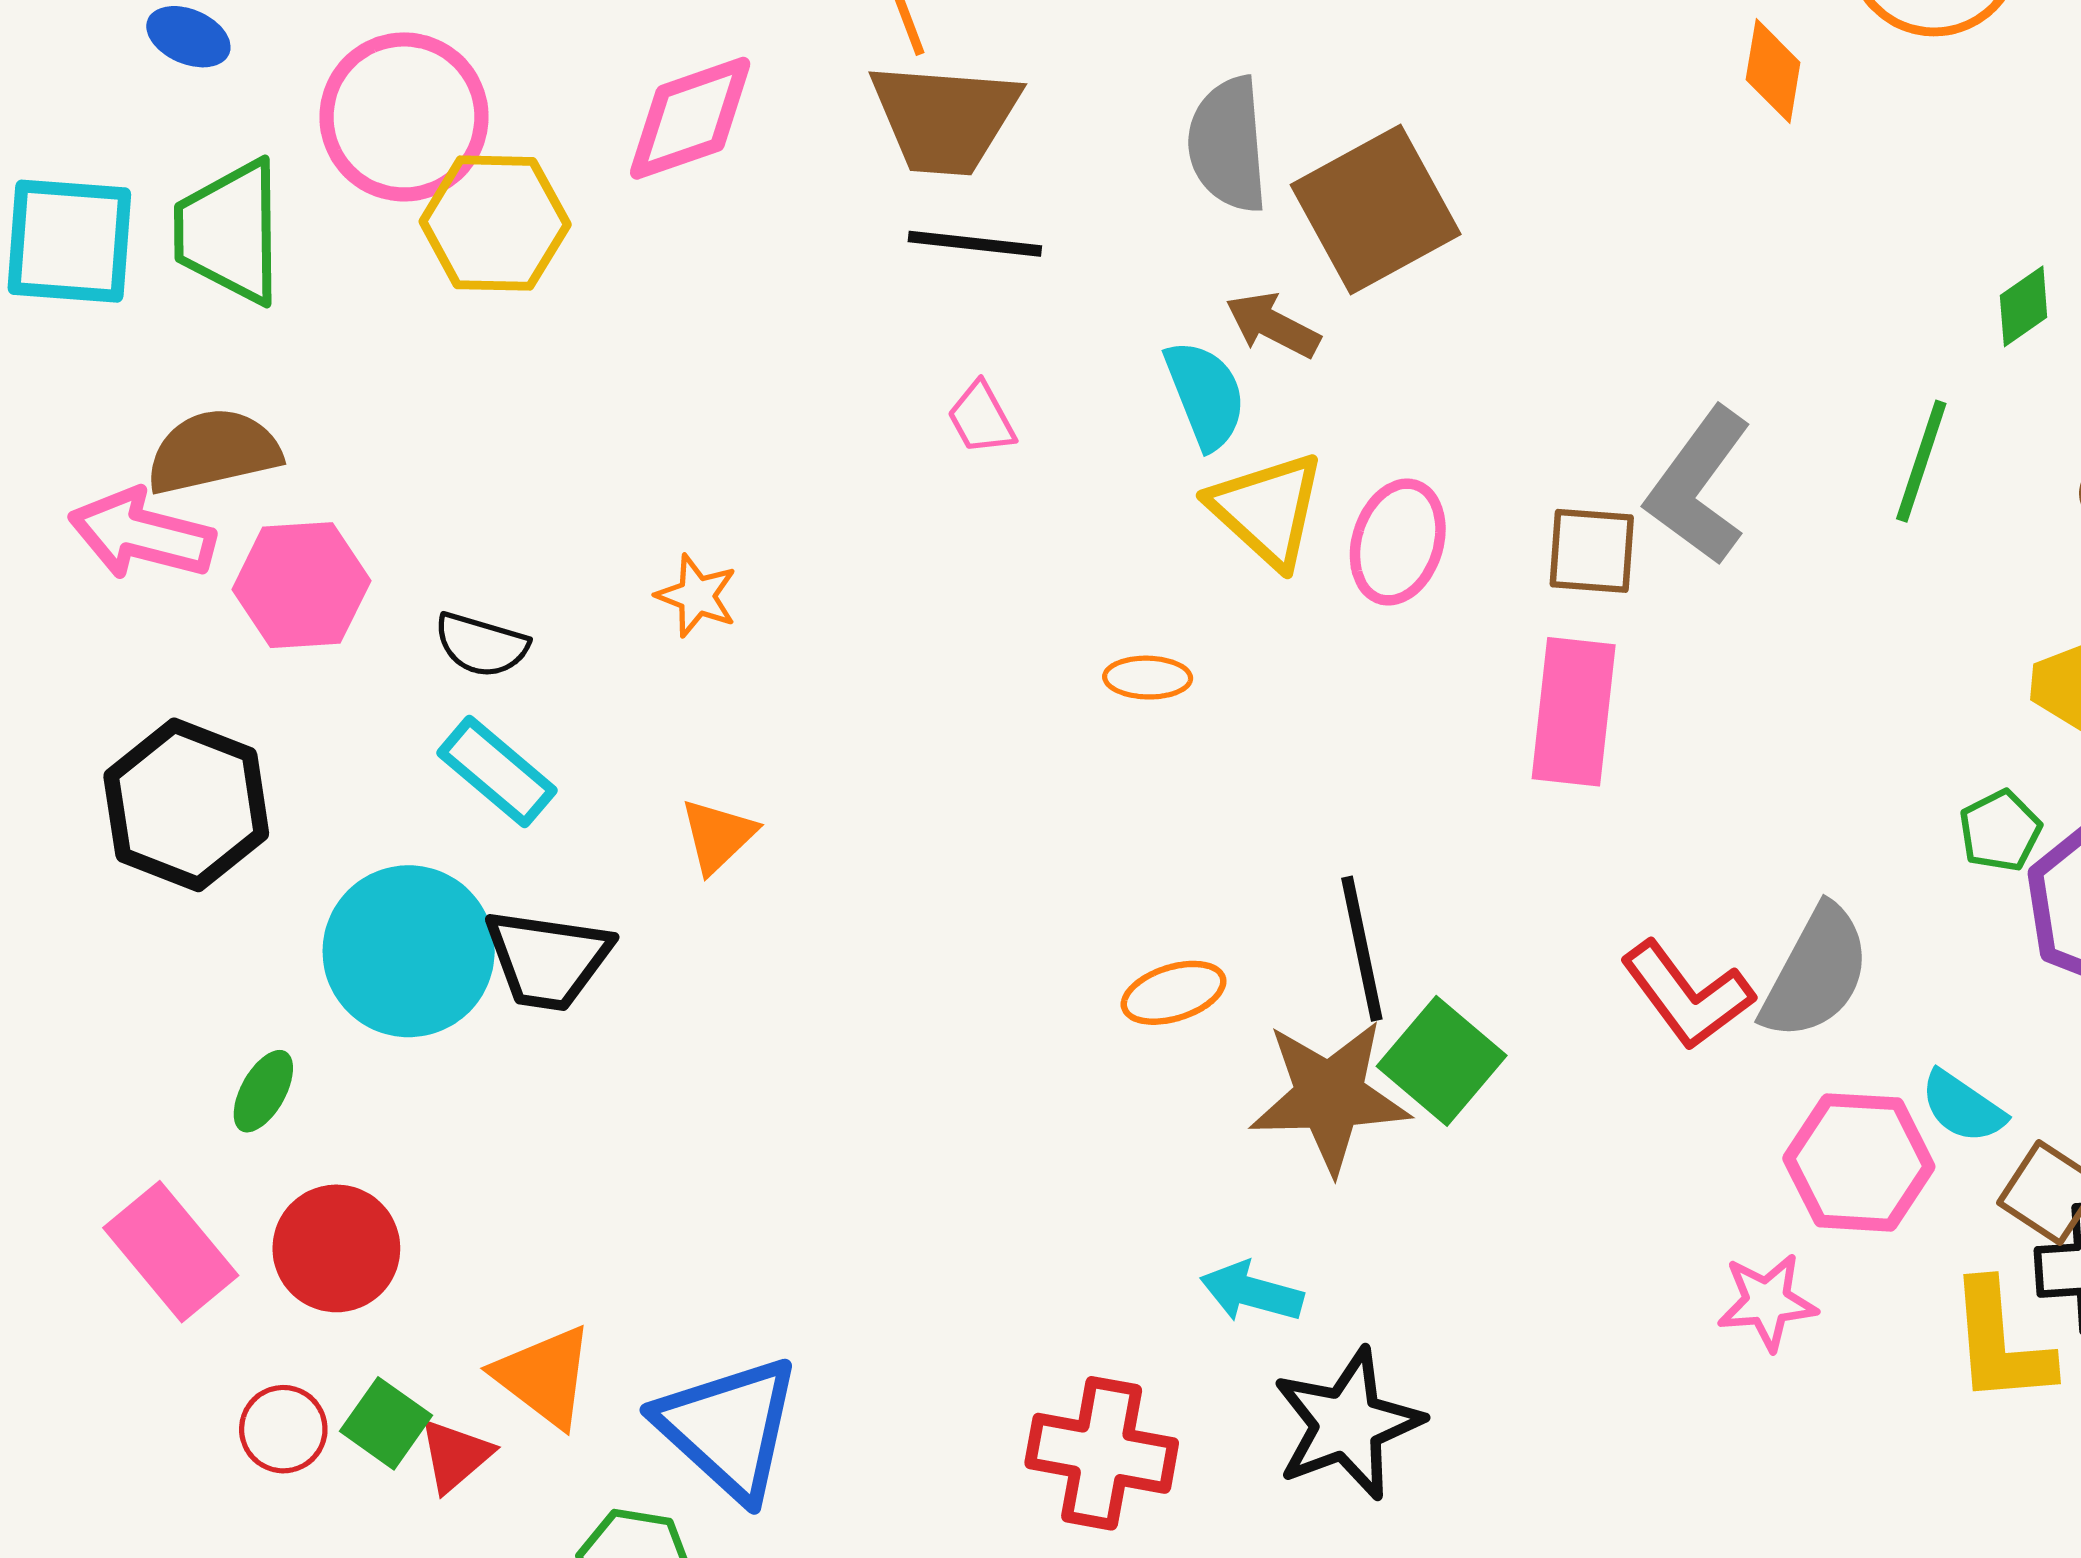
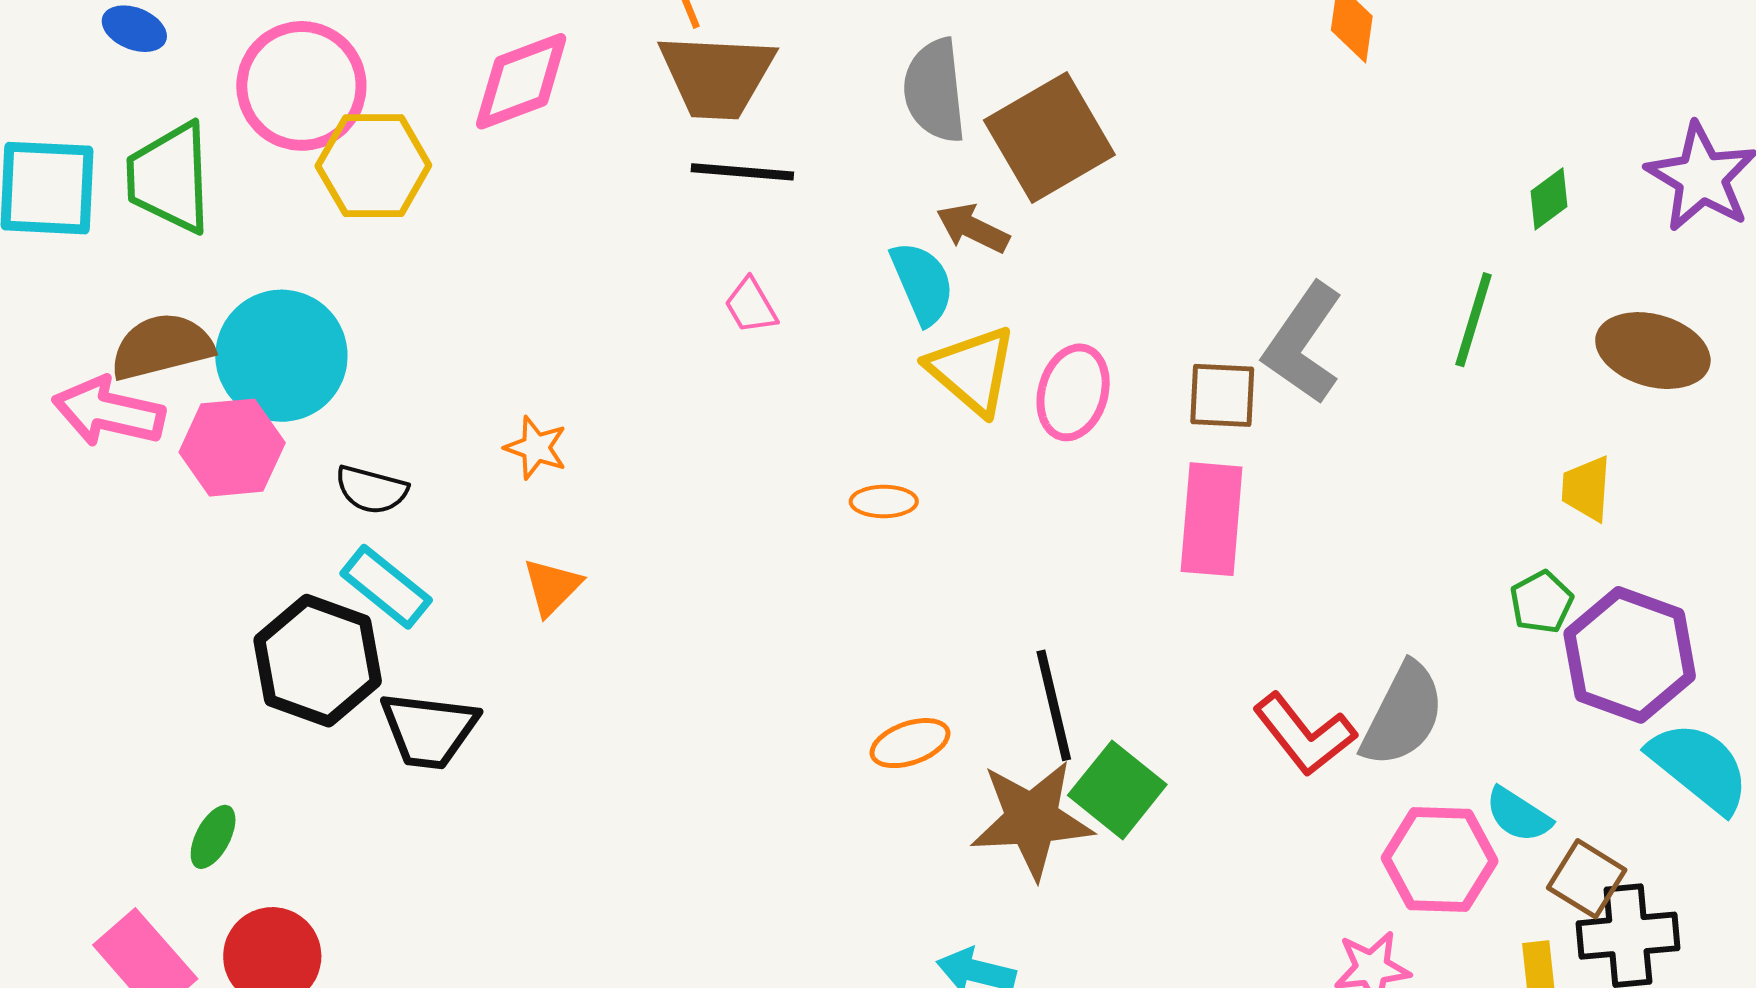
black hexagon: (186, 805) -> (318, 661), moved
orange triangle: (718, 836) -> (552, 587), moved
cyan circle: (409, 951) -> (281, 356), moved

